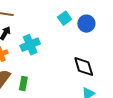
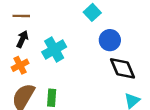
blue circle: (86, 24) -> (110, 40), moved

